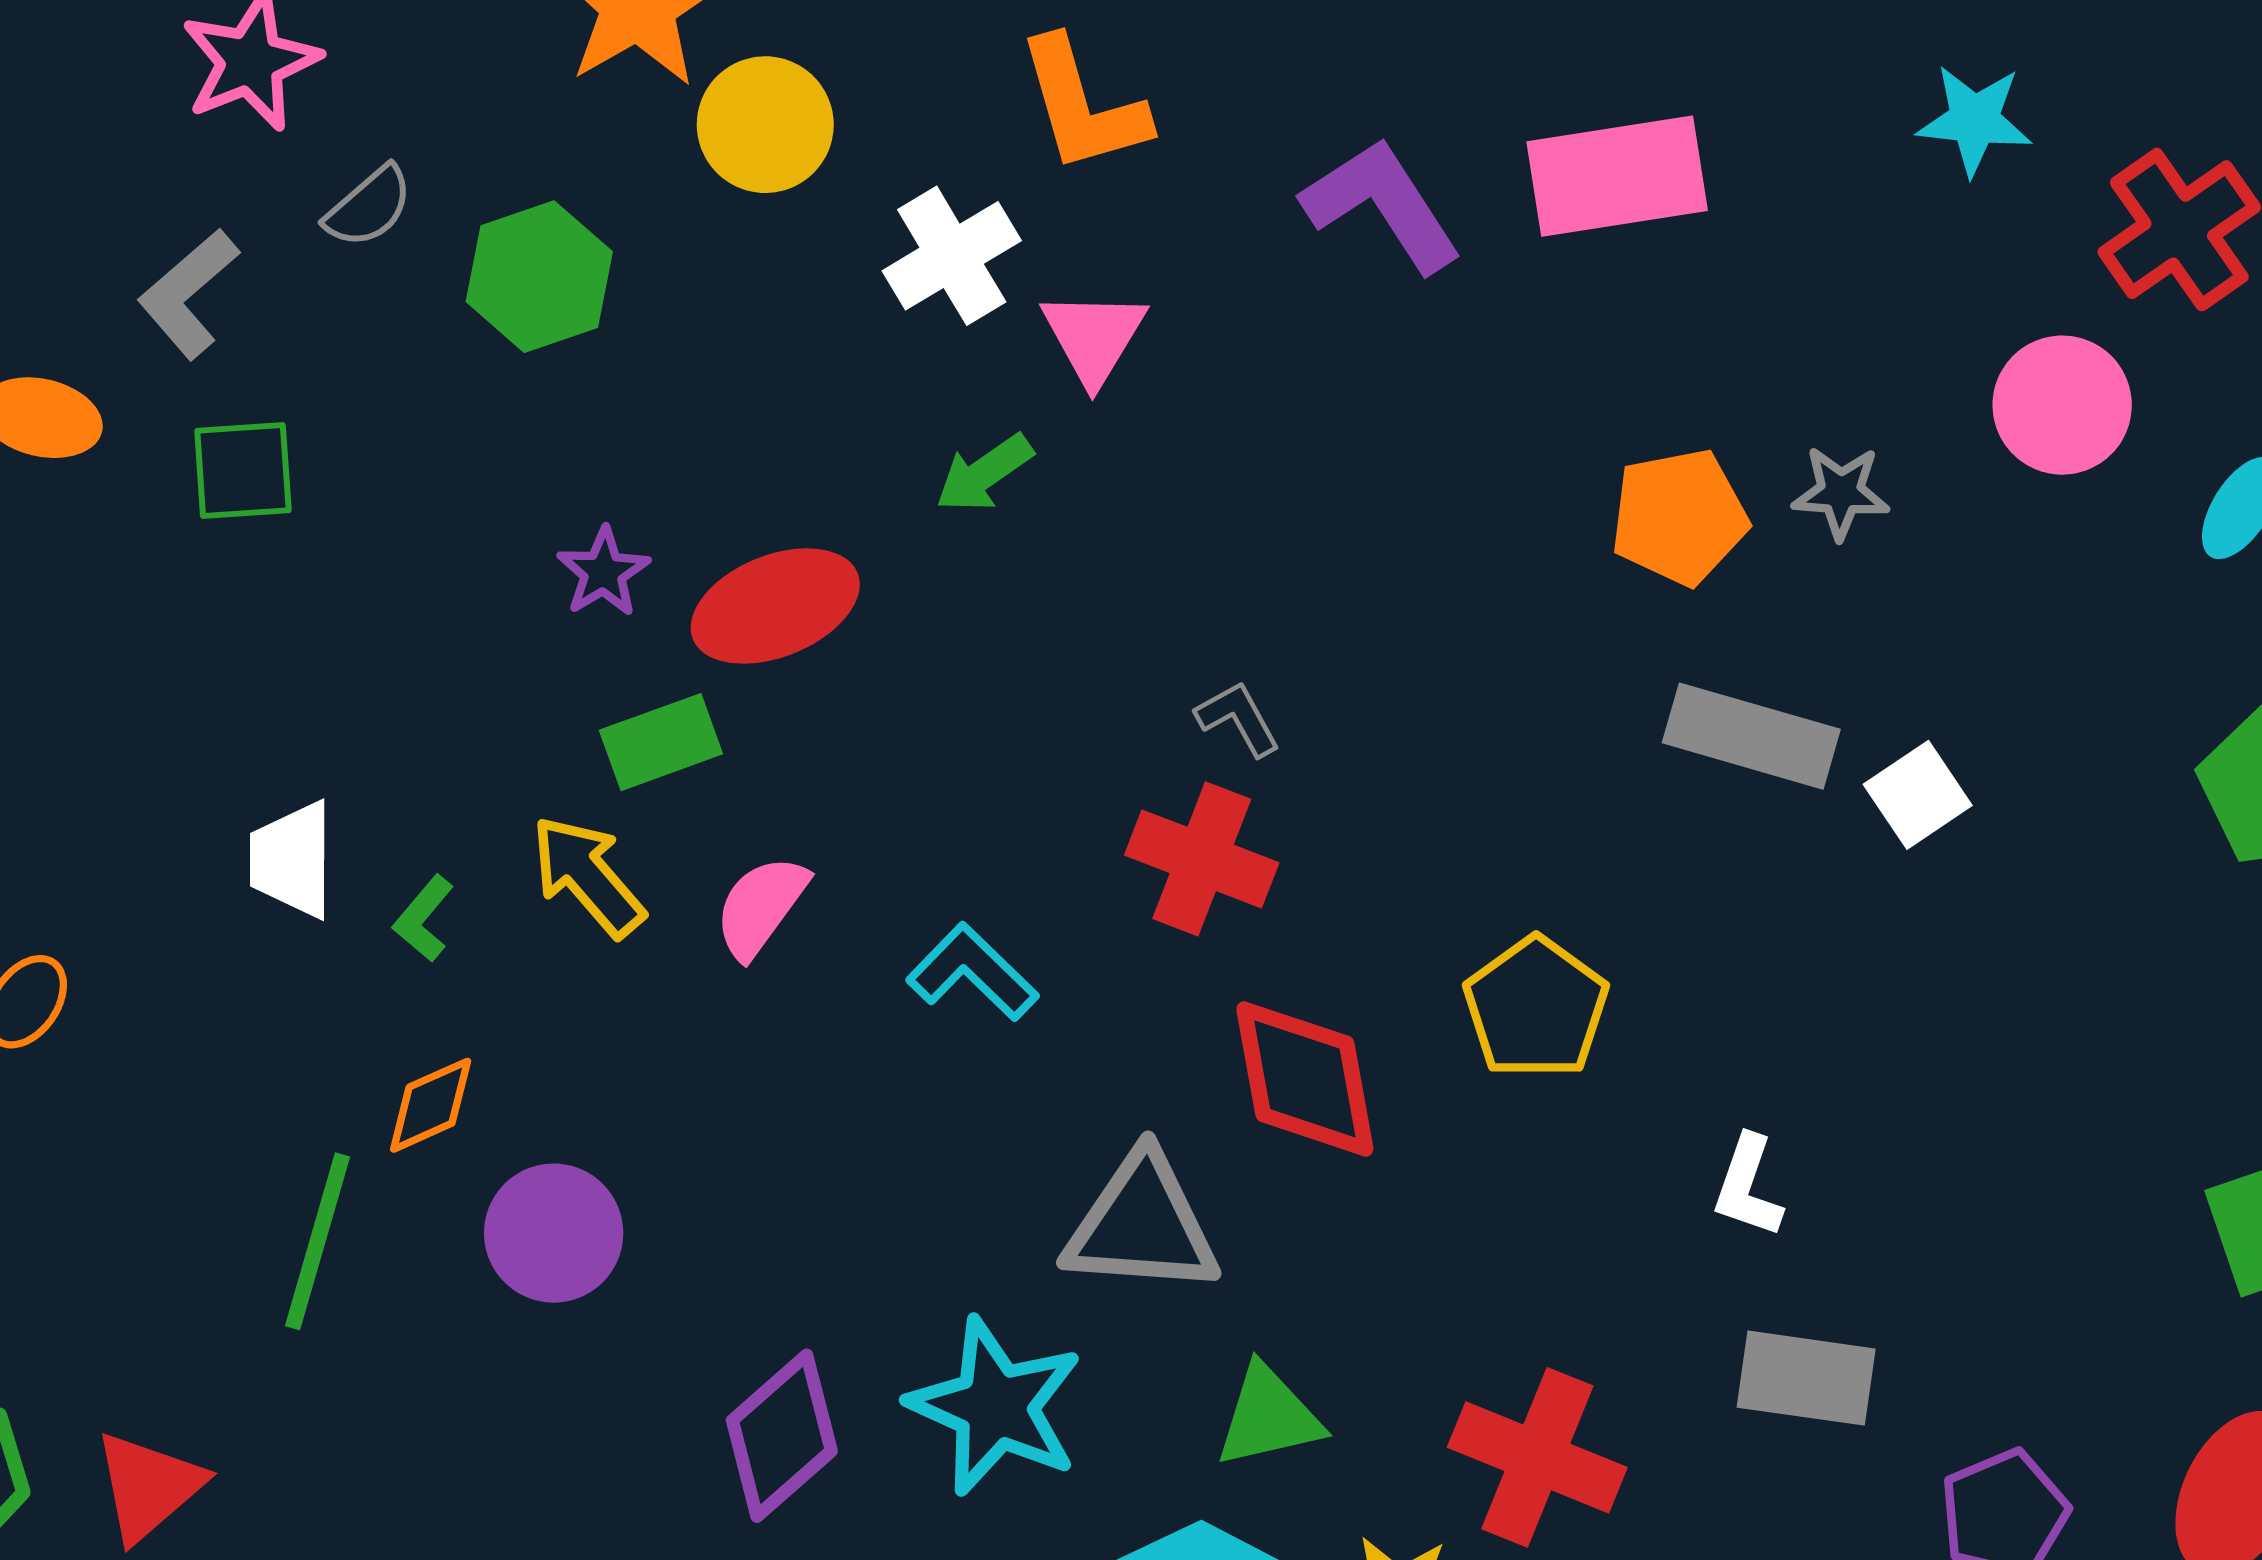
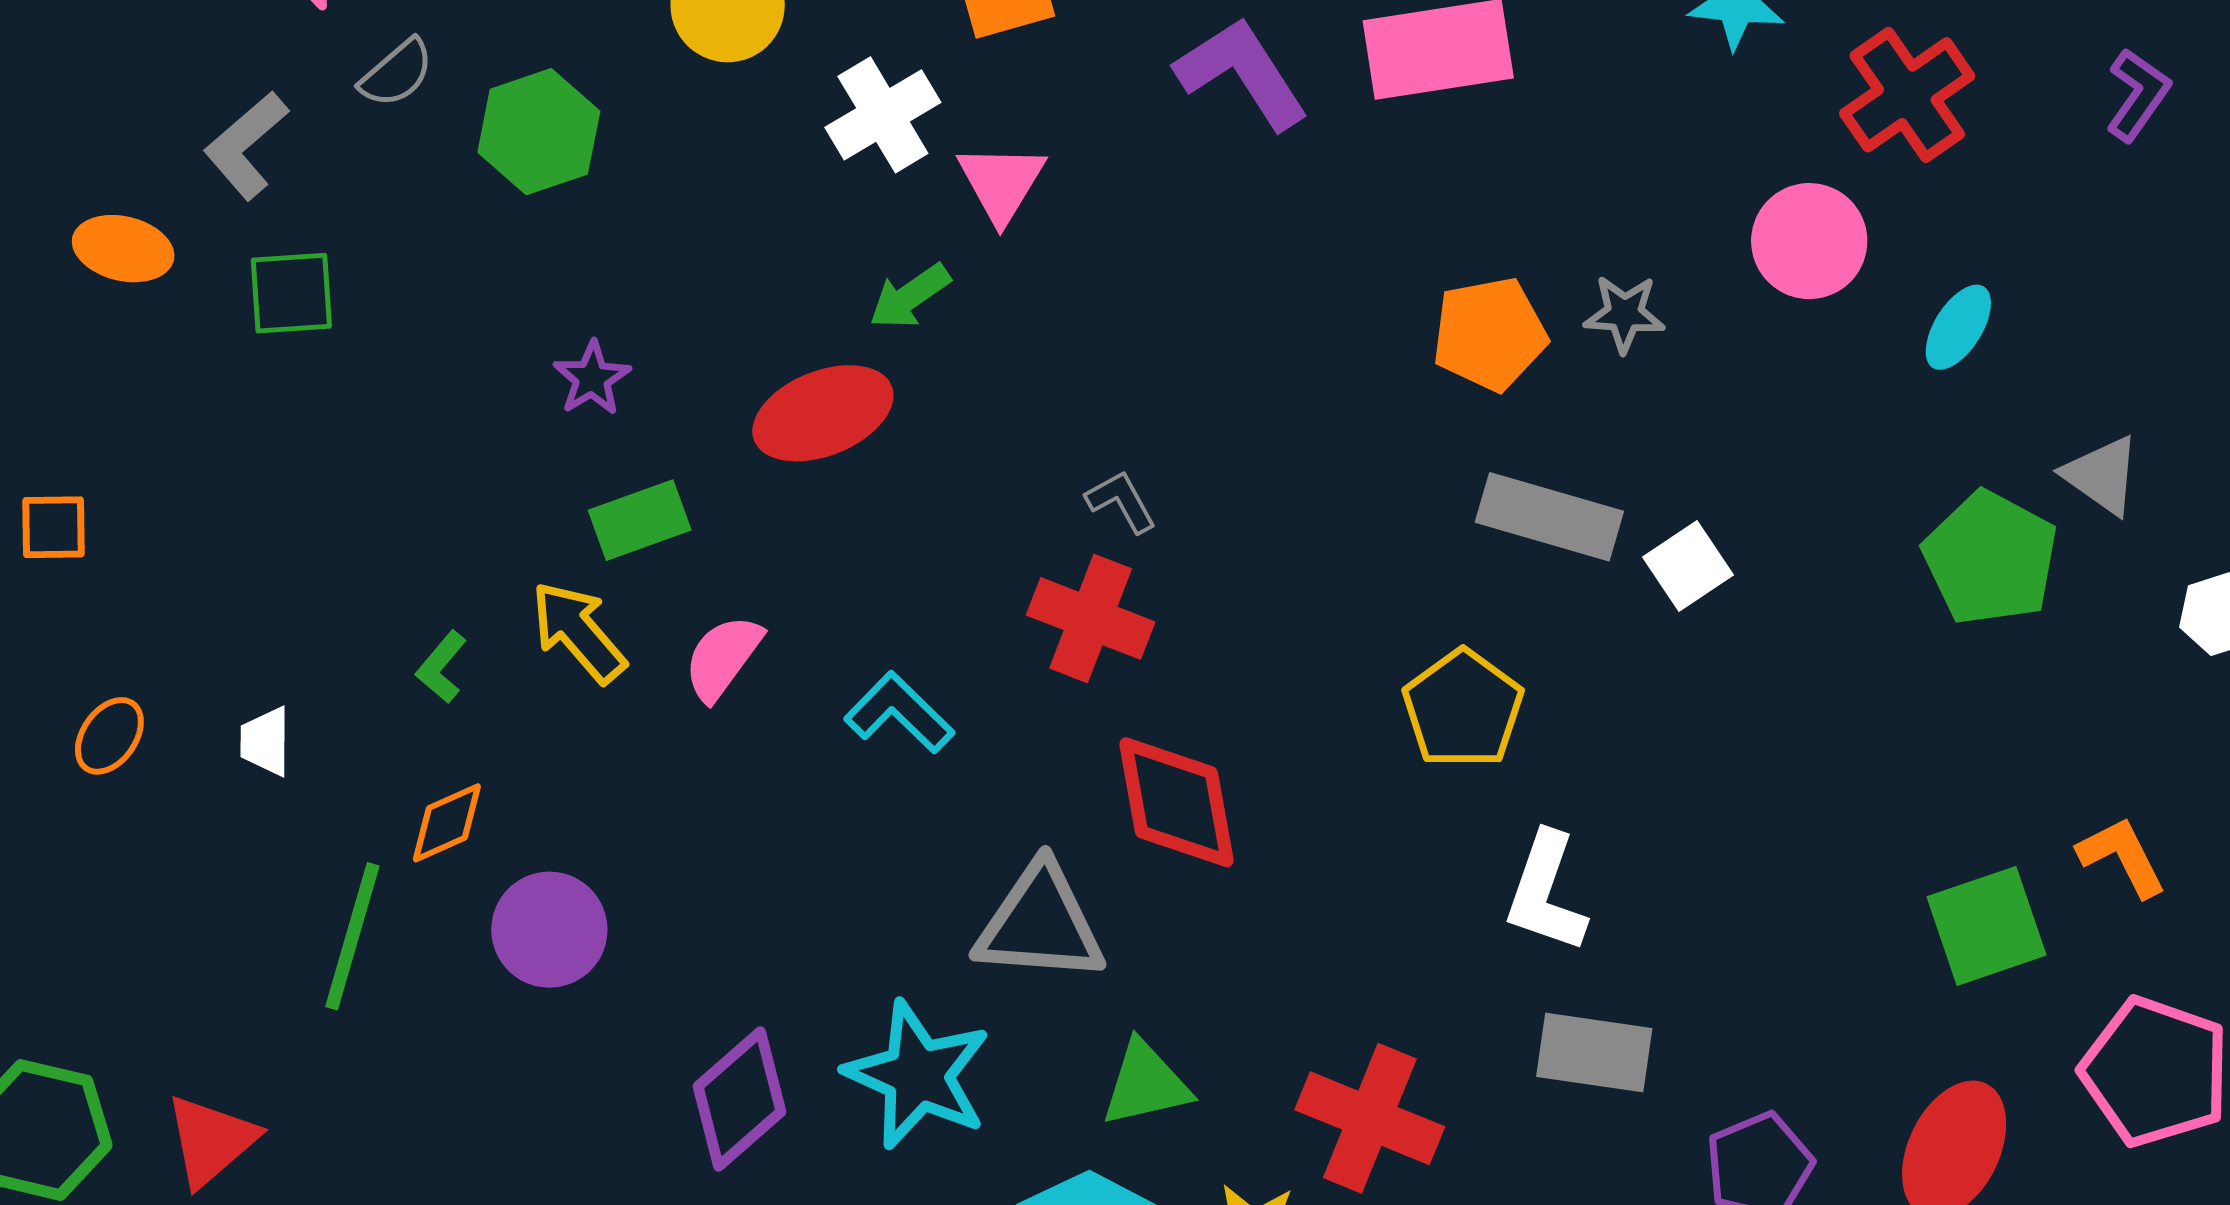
red ellipse: (775, 606) -> (823, 413), moved
white trapezoid: (292, 860) -> (265, 741), moved, size x0.7
yellow pentagon: (1536, 1008) -> (1463, 709), moved
white L-shape: (1748, 1186) -> (1546, 893), size x1.4

